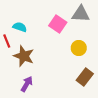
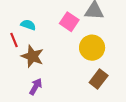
yellow circle: (79, 48) -> (92, 48), size x1.5

